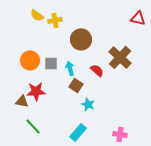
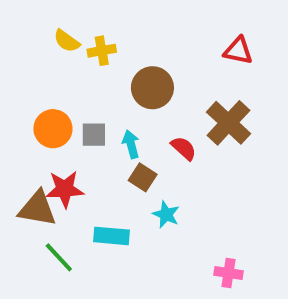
red triangle: (138, 18) -> (238, 51), moved
brown triangle: (22, 101) -> (37, 209), size x1.5
cyan rectangle: (78, 132) -> (111, 236), moved, turned 54

